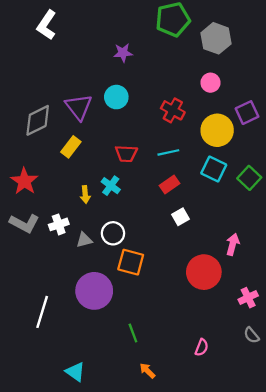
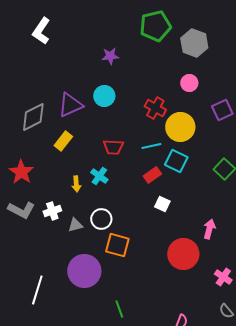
purple triangle: (79, 107) -> (70, 105), turned 44
yellow circle: (217, 130) -> (180, 127), moved
cyan square: (214, 169) -> (176, 161), moved
white square: (181, 217) -> (162, 204), turned -35
pink cross: (248, 298) -> (223, 277), turned -30

